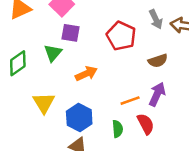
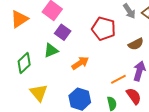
purple square: (70, 33) -> (63, 32), turned 35
green triangle: (53, 53) -> (51, 51), turned 35
yellow triangle: (44, 103) -> (39, 93), moved

